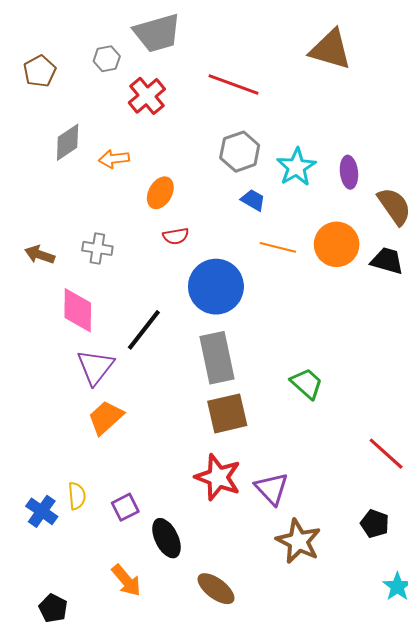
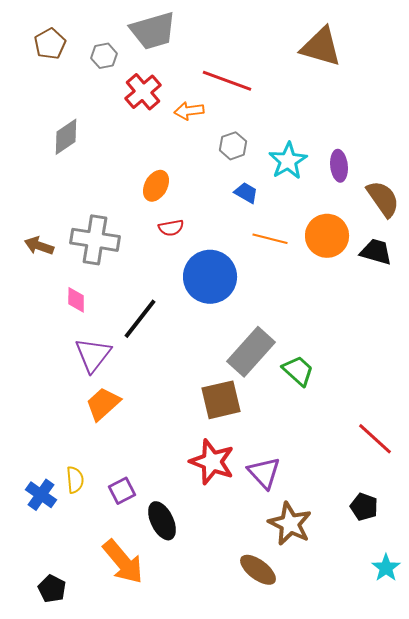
brown pentagon: (40, 71) -> (50, 44), moved
gray hexagon: (240, 152) -> (233, 146), size x0.7
orange arrow: (114, 159) -> (189, 111), moved
gray cross: (97, 248) -> (95, 240), size x1.6
pink diamond: (78, 310) -> (76, 300), size x0.6
gray rectangle: (217, 358) -> (251, 352), moved, turned 54
orange arrow: (126, 580) -> (123, 562), size x1.4
brown ellipse: (216, 589) -> (258, 570), moved

